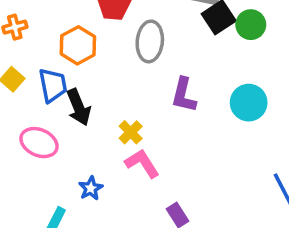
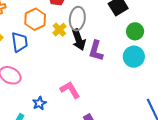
green circle: (251, 25) -> (135, 31), moved
black arrow: (79, 107) -> (79, 40), moved
yellow cross: (131, 132) -> (59, 30), moved

